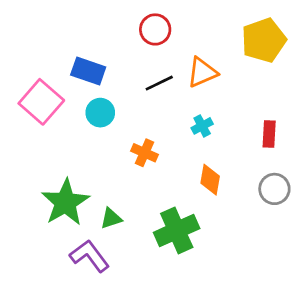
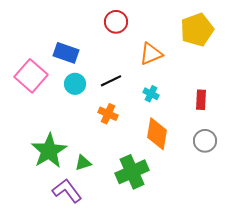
black line: (159, 83) -> (111, 81), moved
cyan cross: (202, 126) -> (151, 94), turned -35
orange diamond: (210, 180) -> (157, 134), size x1.4

